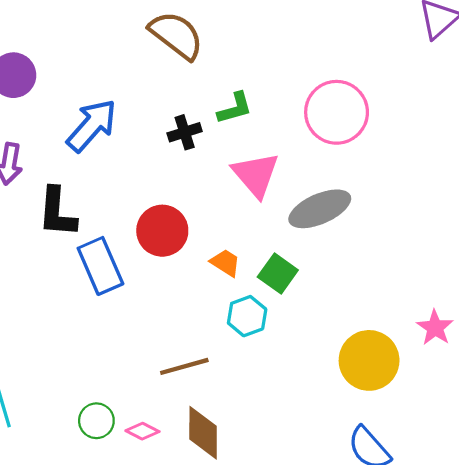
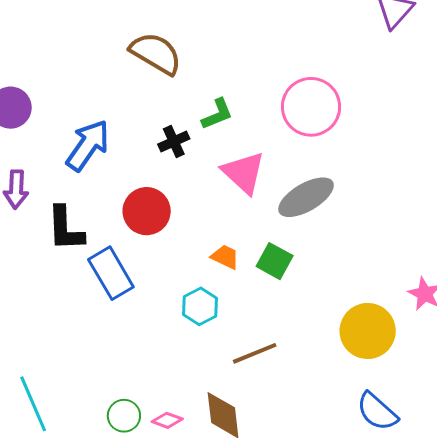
red circle: (162, 231) -> (147, 211), moved
cyan hexagon: (247, 316) -> (200, 306), moved
brown line: (184, 366) -> (255, 353), moved

